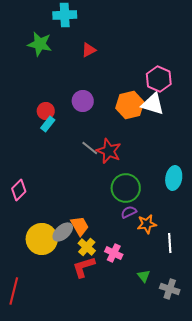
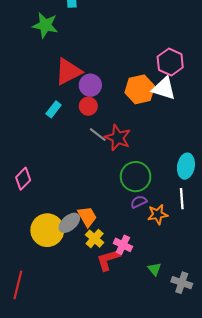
red triangle: (89, 50) -> (68, 72), moved, size x1.8
red circle: (46, 111) -> (88, 106), moved
white line: (170, 243) -> (182, 199), moved
red L-shape: (84, 267) -> (108, 260), moved

